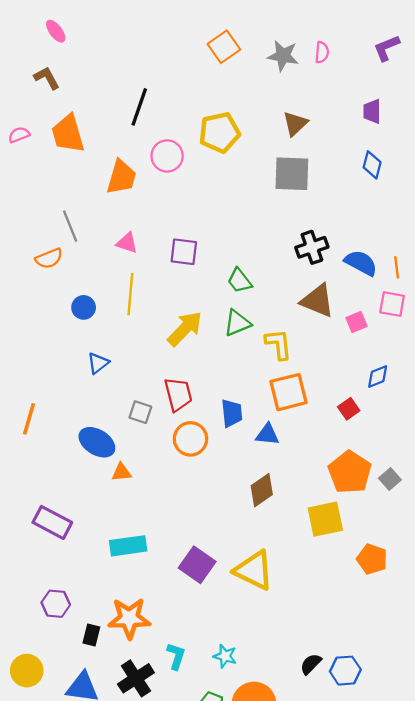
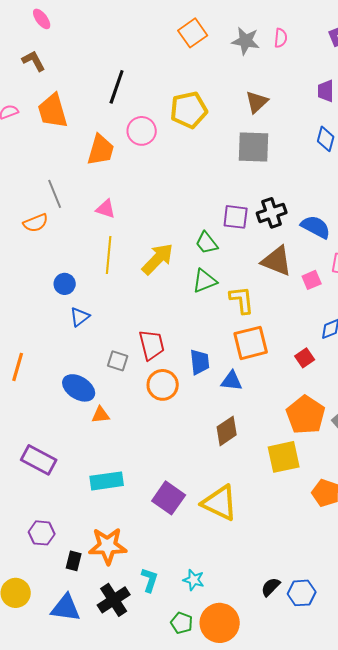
purple square: (184, 252) -> (236, 217), moved
blue circle: (84, 307) -> (65, 284), moved
yellow arrow: (185, 329) -> (158, 259), moved

